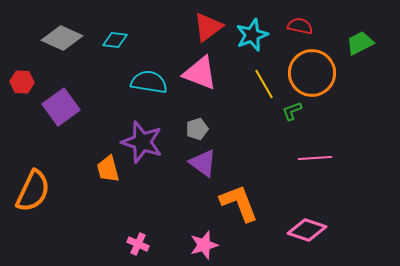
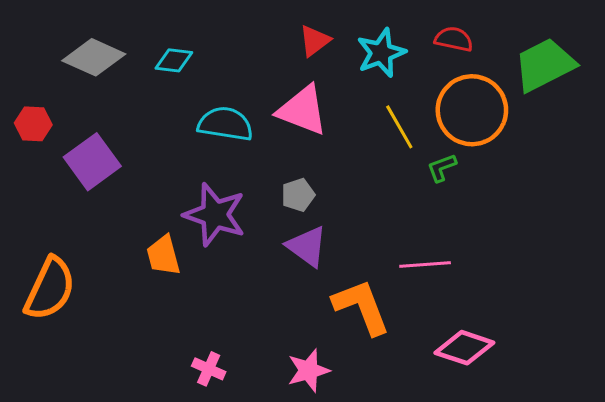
red triangle: (208, 27) -> (315, 41), size x0.7
green trapezoid: (360, 43) -> (545, 65), size x1.5
pink line: (315, 158) -> (425, 265), moved

